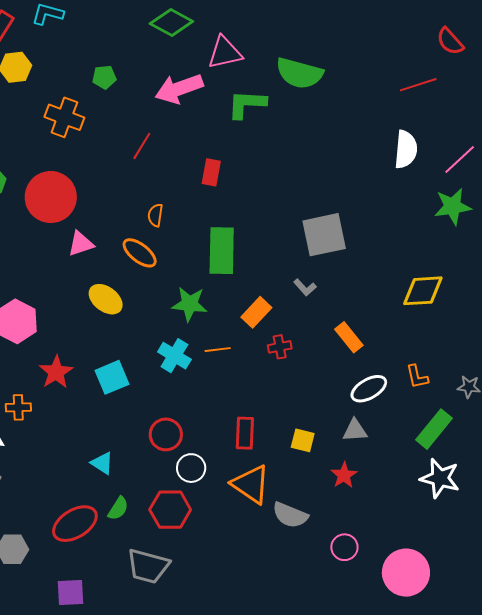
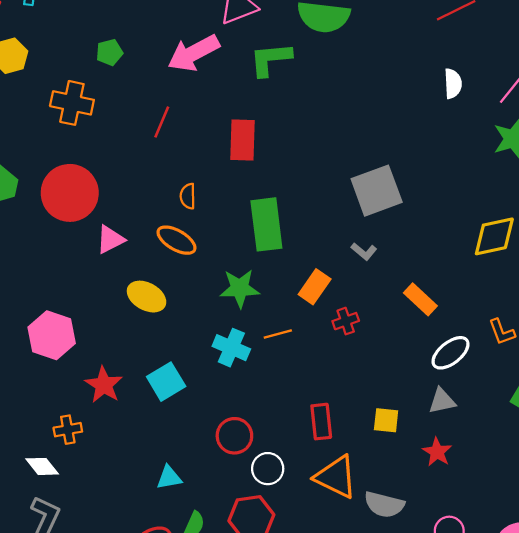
white semicircle: (406, 149) -> (453, 84), size x0.7
red rectangle: (211, 172) -> (242, 140), size x1.4
cyan triangle: (102, 463) -> (169, 478), turned -35

